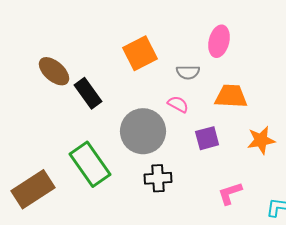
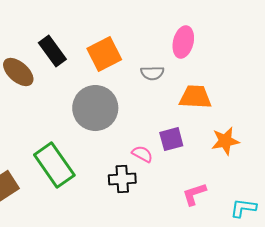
black rectangle: (88, 93) -> (52, 51), moved
pink semicircle: (178, 104) -> (142, 154), moved
gray circle: (143, 131) -> (95, 108), moved

